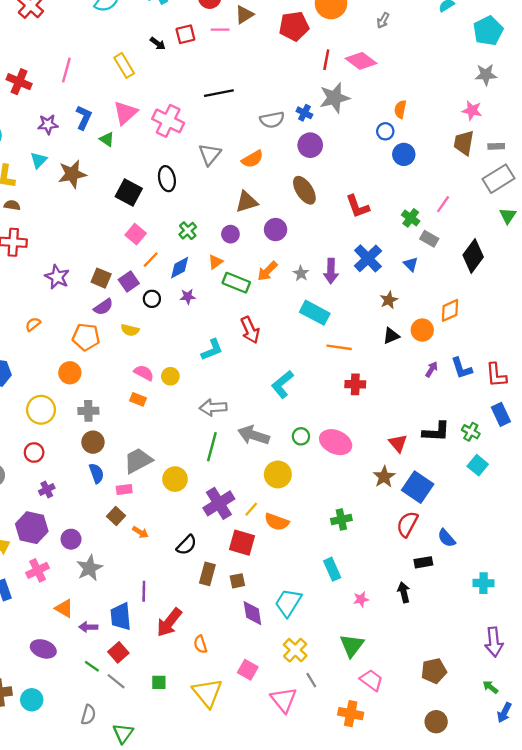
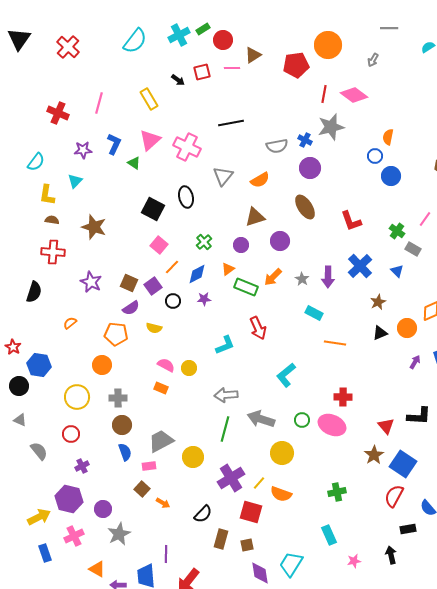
brown star: (72, 174) -> (94, 227), moved, turned 30
cyan rectangle: (315, 313) -> (314, 313), size x0.7
red cross: (355, 384) -> (343, 397), moved

